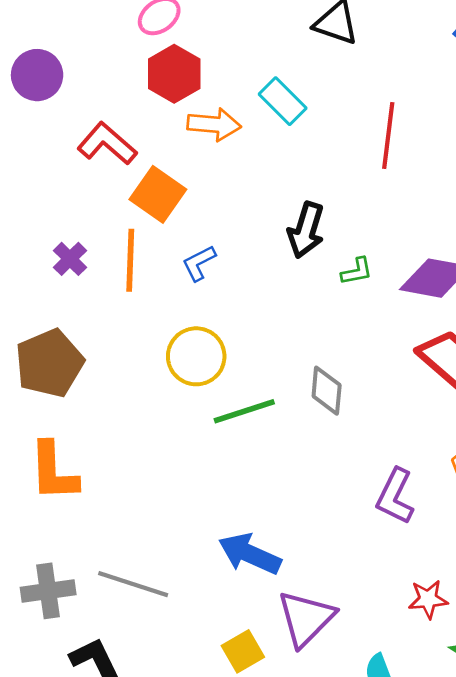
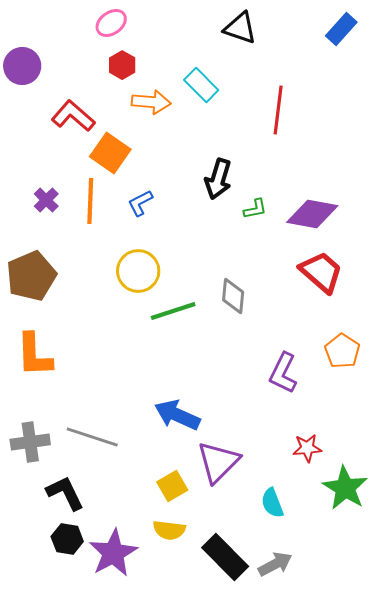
red hexagon: (174, 74) -> (122, 65), size x0.7

